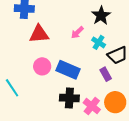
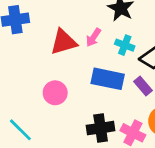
red triangle: (39, 34) -> (63, 42), moved
blue rectangle: (68, 70) -> (108, 79), moved

